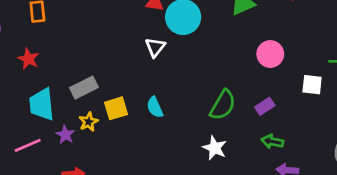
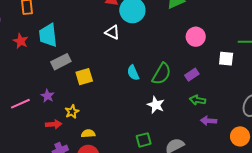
white triangle: (155, 47) -> (112, 32), turned -42
cyan trapezoid: (42, 104) -> (48, 35), moved
cyan semicircle: (155, 107) -> (133, 73), moved
yellow star: (89, 122) -> (72, 112), moved

